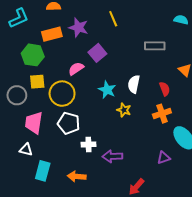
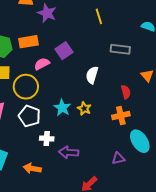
yellow line: (113, 19) -> (99, 16), moved
purple star: (78, 28) -> (47, 13), moved
orange rectangle: (52, 34) -> (29, 42), moved
white semicircle: (134, 84) -> (92, 75), moved
cyan star: (107, 90) -> (62, 108), moved

